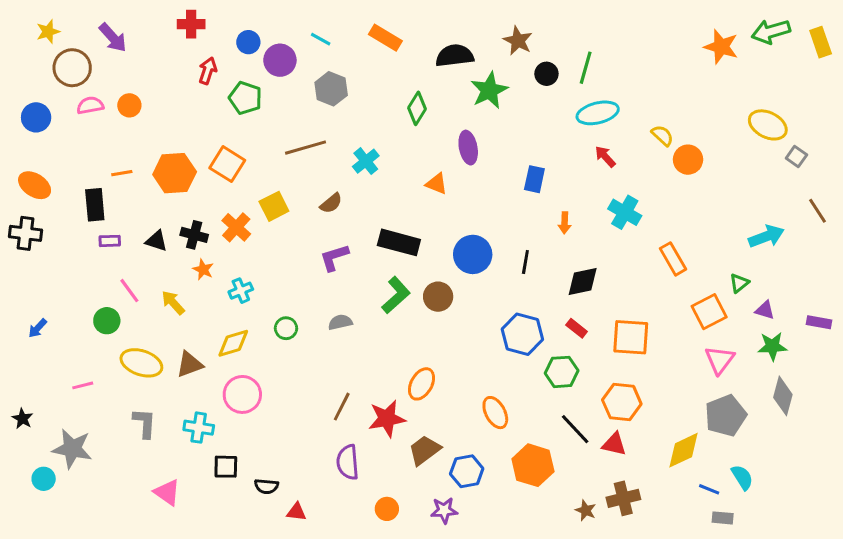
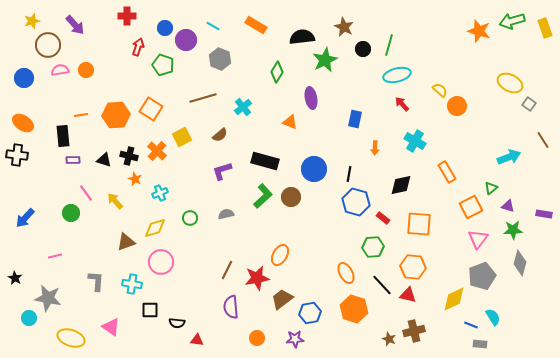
black diamond: (583, 282) -> (401, 185), moved
blue arrow: (38, 328) -> (25, 218), size x1.5
blue hexagon: (522, 334) -> (356, 202), moved
yellow ellipse: (141, 363) -> (71, 338), moved
orange ellipse: (495, 413) -> (346, 273), moved

